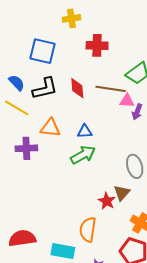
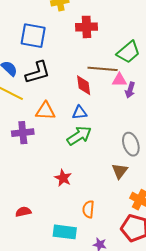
red diamond: (77, 88) -> (84, 85), moved
red star: (107, 201) -> (63, 178), moved
orange semicircle: (88, 230) -> (88, 209), size x0.7
red semicircle: (22, 238) -> (23, 212), moved, size x0.6

